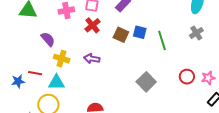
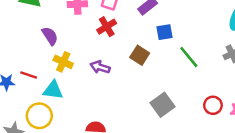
blue square: (140, 32) -> (164, 32), moved, turned -32
brown square: (121, 35) -> (140, 55), moved
green line: (162, 40) -> (189, 57), turned -30

